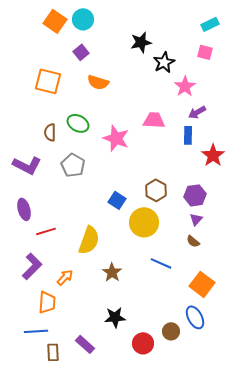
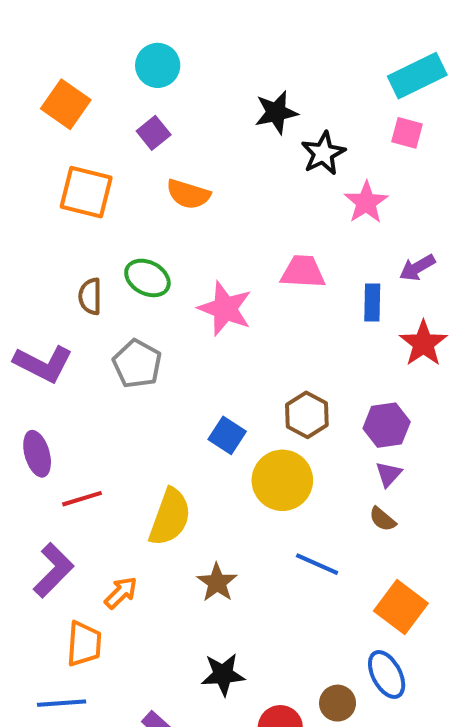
orange square: (55, 21) -> (66, 104), moved
cyan rectangle: (210, 24) -> (417, 76), size x1.5
purple arrow: (197, 112) -> (417, 268), moved

